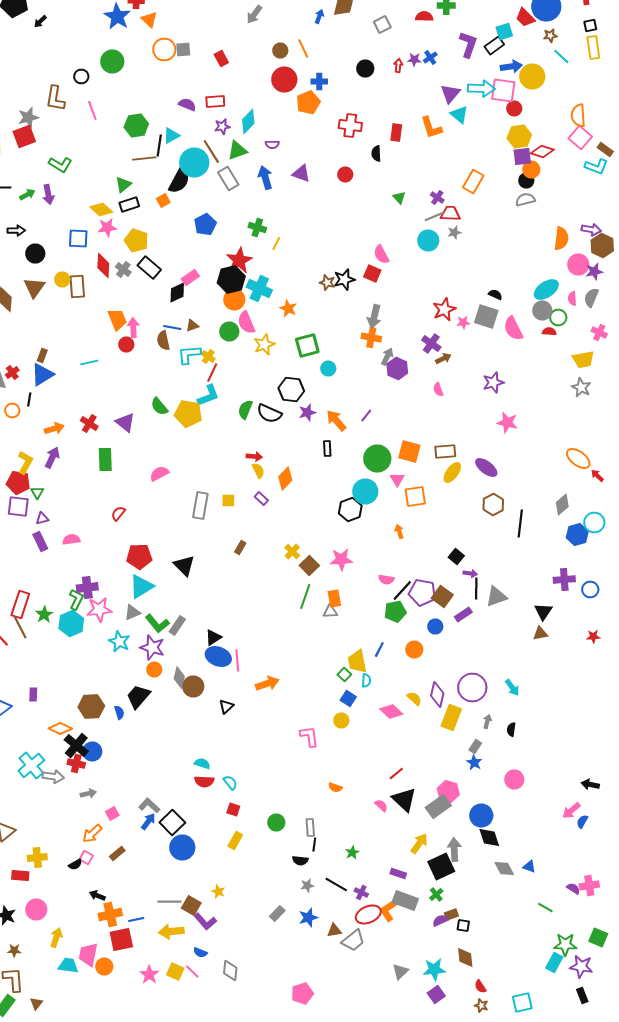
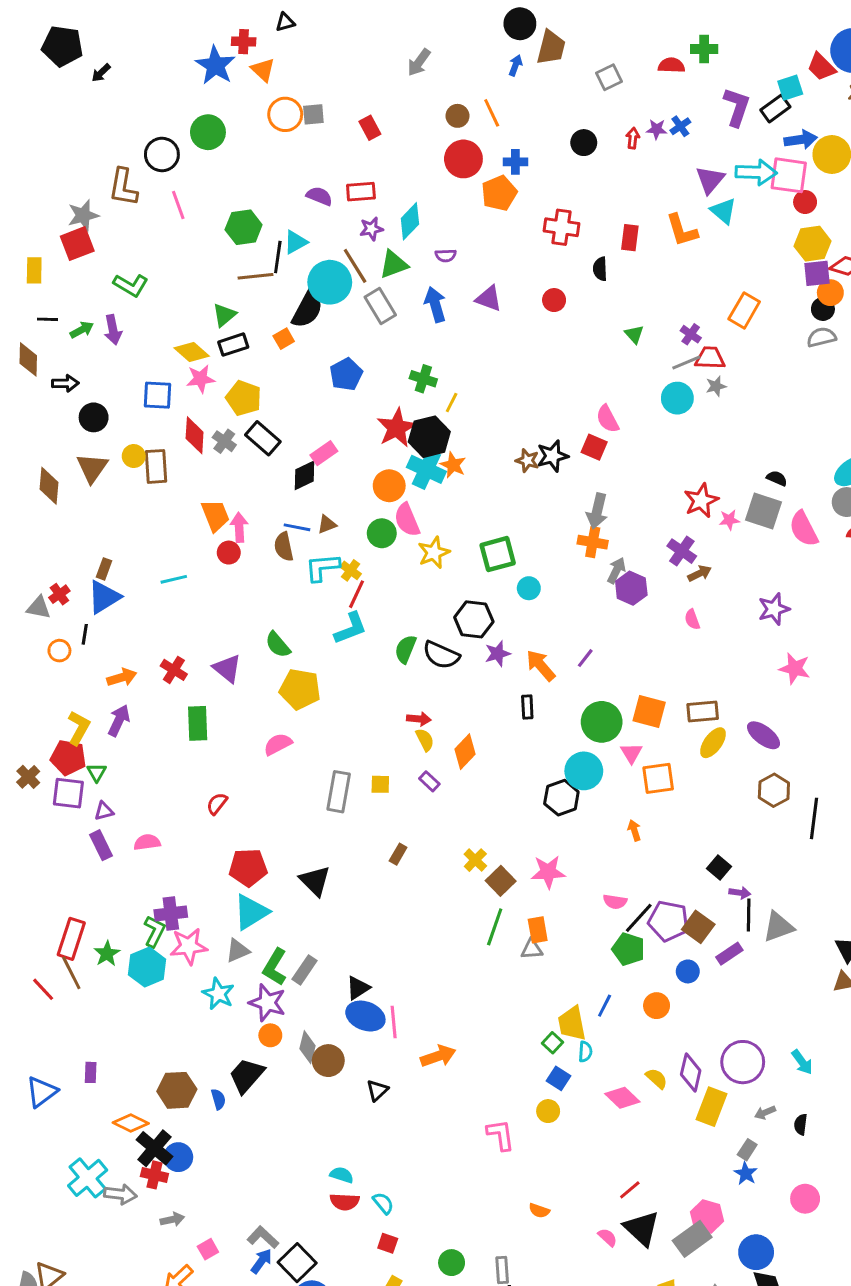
black circle: (81, 76) -> (162, 154), size x1.5
black hexagon: (231, 280) -> (429, 437), moved
orange star: (288, 308) -> (453, 465), moved
yellow pentagon: (188, 414) -> (300, 689), moved
green pentagon: (395, 612) -> (628, 949), turned 30
green L-shape: (157, 624) -> (275, 967), turned 70
gray arrow: (487, 722) -> (765, 1113), turned -128

